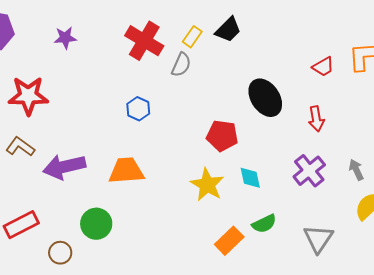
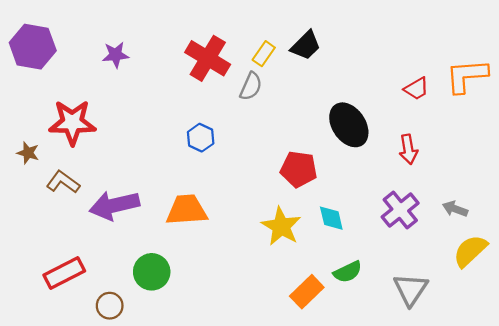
gray arrow: (356, 170) -> (455, 209), turned -45

